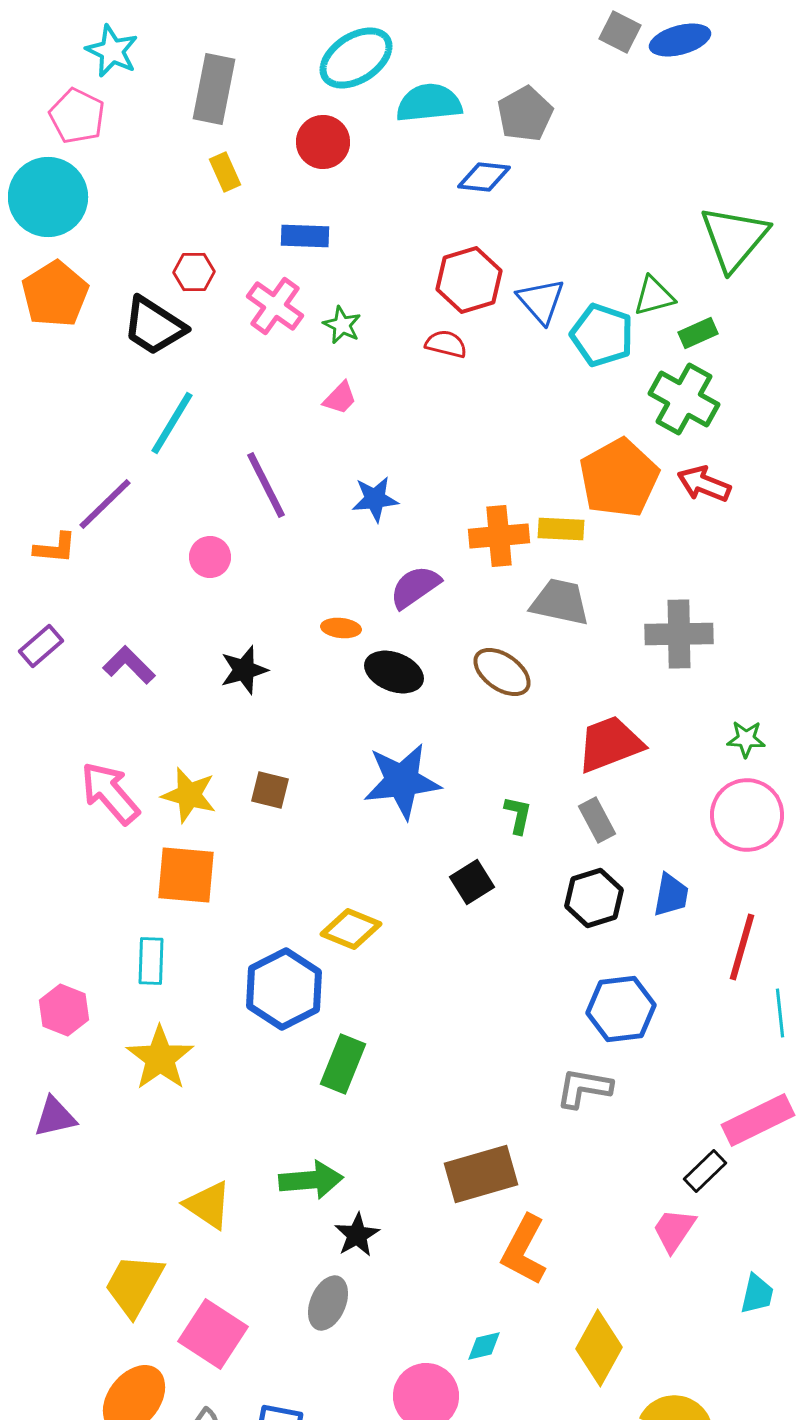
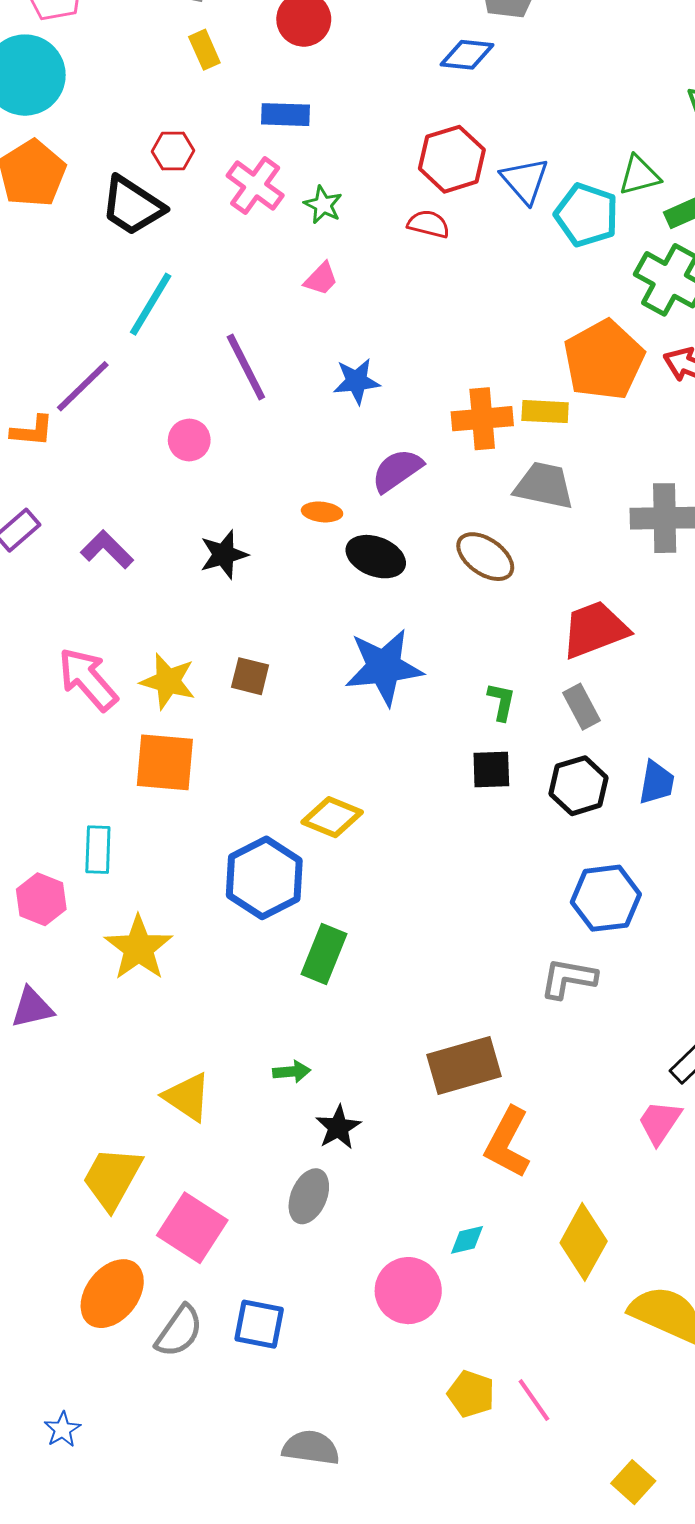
black square: (472, 882) -> (491, 769), moved, turned 30
cyan rectangle: (151, 961) -> (98, 850), moved
green arrow: (311, 1180) -> (292, 1072), size x0.6

